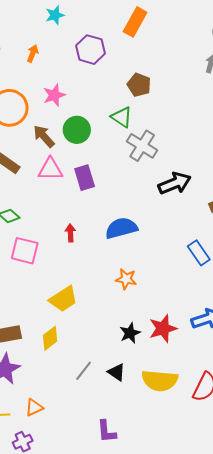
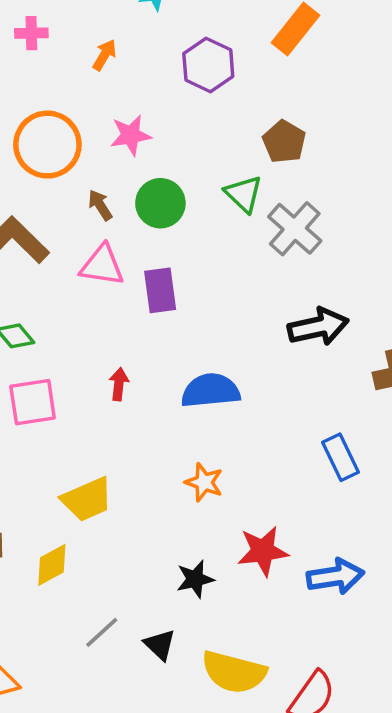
brown arrow: (44, 136) -> (100, 205), size x0.7
gray cross: (142, 146) -> (295, 229), moved
pink square: (25, 251) -> (33, 402), turned -32
red star: (163, 328) -> (263, 551), moved

